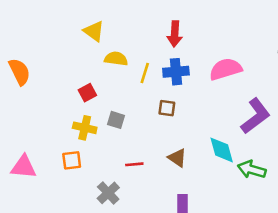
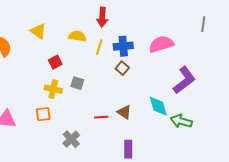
yellow triangle: (94, 31) -> (38, 31), moved
red arrow: (175, 34) -> (102, 17), moved
brown square: (167, 108) -> (122, 68), moved, turned 32
red line: (134, 164) -> (101, 117), moved

